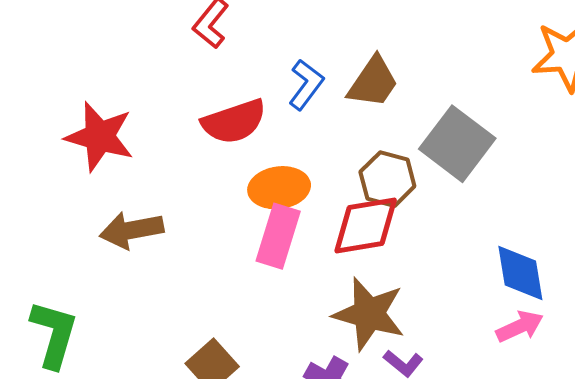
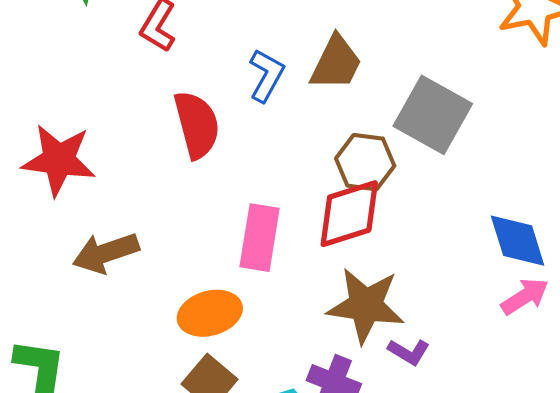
red semicircle: (234, 122) -> (197, 125), turned -78
orange ellipse: (279, 188) -> (210, 313), moved

